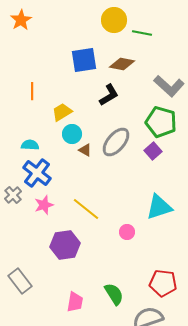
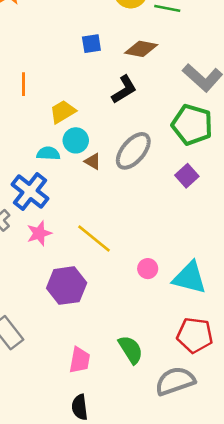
blue square: (84, 60) -> (91, 44), size x0.6
cyan semicircle: (30, 145) -> (48, 153), moved
purple square: (153, 151) -> (187, 176), moved
cyan triangle: (159, 207) -> (190, 278), moved, turned 32

